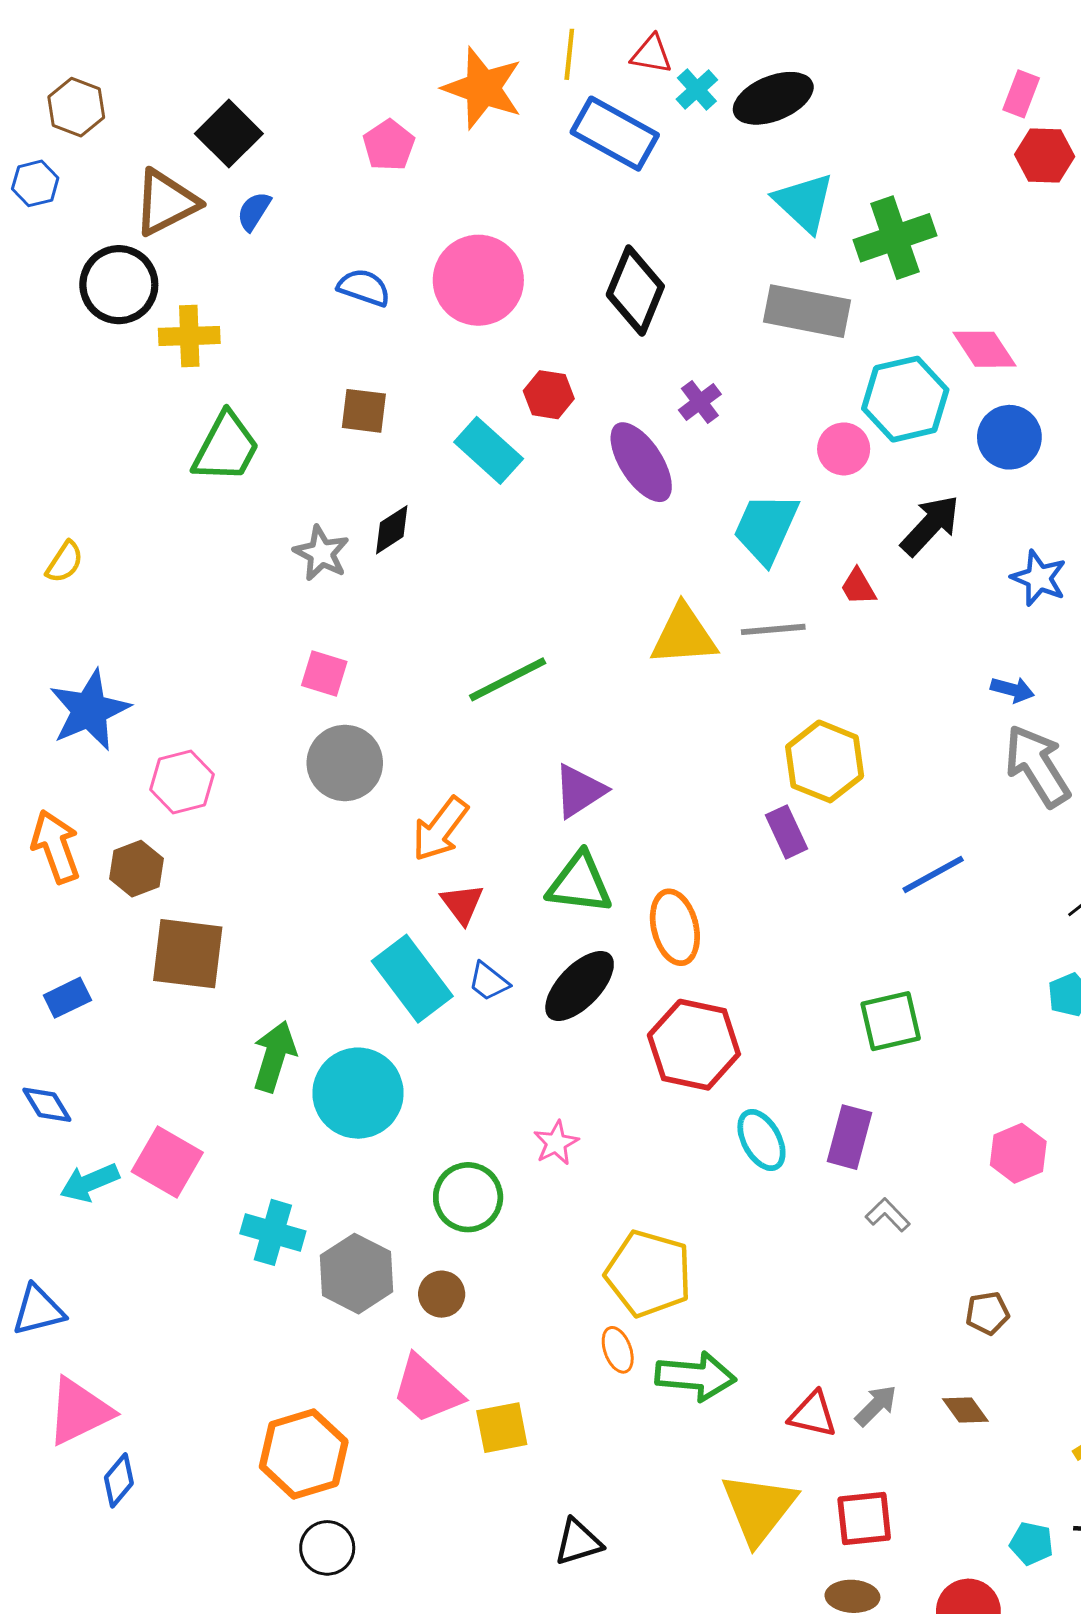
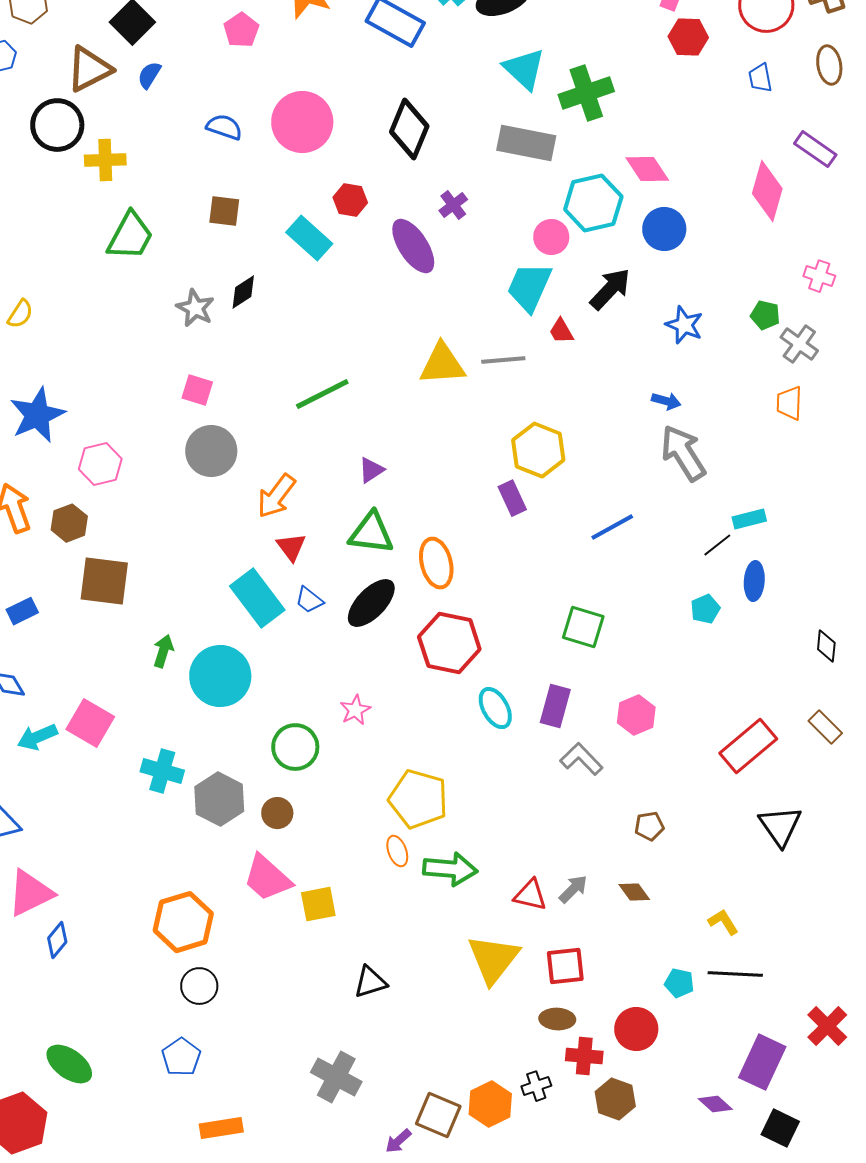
cyan trapezoid: (766, 528) -> (529, 287), moved
purple triangle: (580, 791) -> (371, 470), size x0.7
green square: (891, 1021) -> (583, 627), turned 30
green arrow: (274, 1056) -> (163, 651), size x0.7
pink hexagon: (1018, 1153) -> (636, 715), moved
gray L-shape: (888, 1215) -> (581, 759), size x1.4

